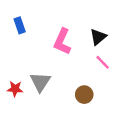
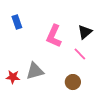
pink line: (103, 62) -> (80, 54), moved
gray triangle: (40, 82) -> (35, 71), turned 42

